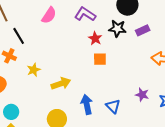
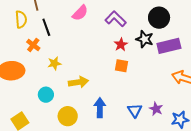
purple rectangle: (143, 30) -> (169, 46), size x1.6
blue triangle: (113, 106) -> (135, 110), moved
cyan circle: (11, 112) -> (46, 95), moved

